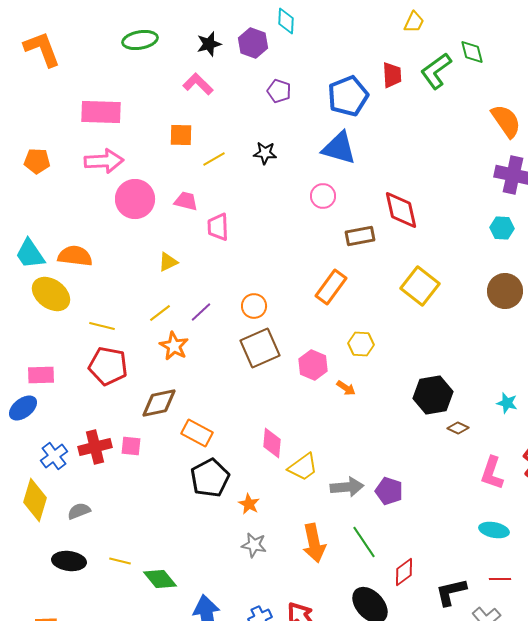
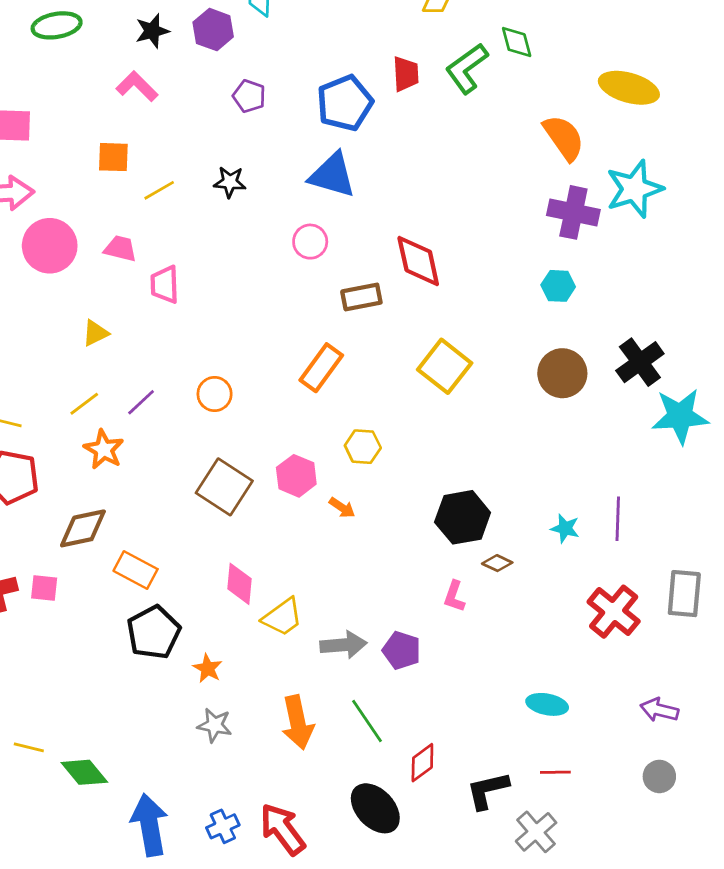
brown square: (260, 348) -> (224, 487), moved, turned -33
pink L-shape: (492, 473) -> (454, 596), moved, size x0.7

